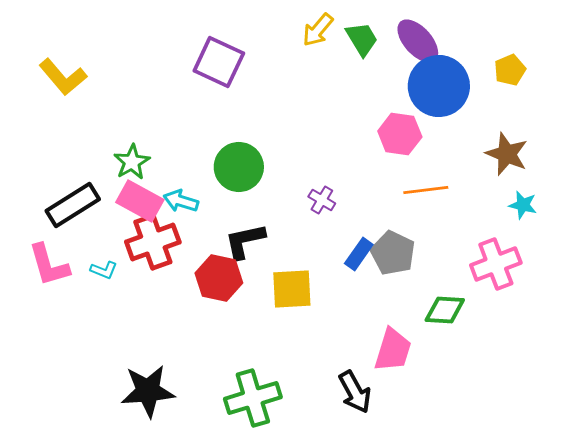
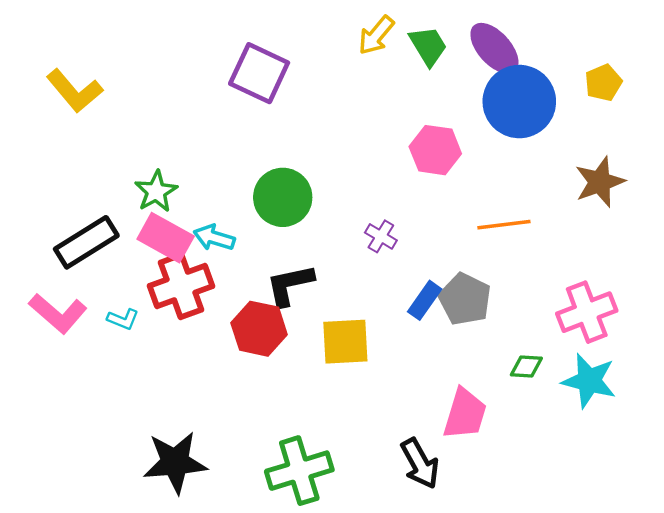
pink hexagon: (400, 134) -> (435, 150), moved
brown star: (507, 154) -> (600, 182), turned 30
cyan star: (523, 205) -> (589, 381), moved, size x1.6
pink L-shape: (49, 265) -> (58, 313), turned -33
green diamond: (445, 310) -> (526, 367), size x0.7

